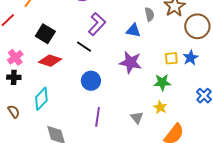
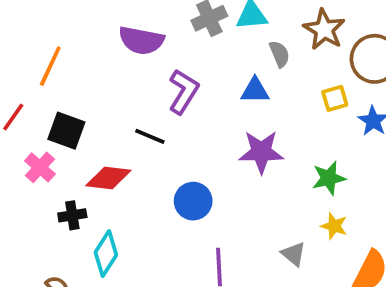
black square: (45, 34) -> (66, 131), moved
black line: (84, 47) -> (150, 136), moved
pink cross: (15, 57) -> (40, 167), moved
yellow square: (171, 58) -> (335, 98), moved
black cross: (14, 77) -> (72, 215), moved

